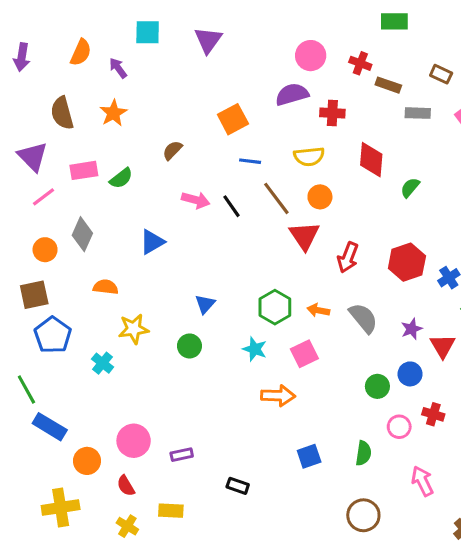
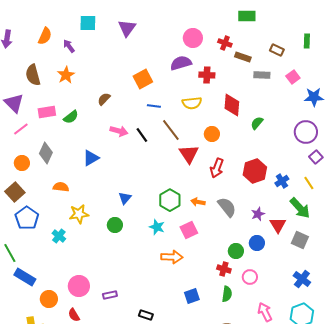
orange circle: (320, 197) -> (212, 134), moved
brown square: (34, 295) -> (15, 192), turned -30
red cross: (433, 414) -> (224, 269), moved

